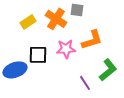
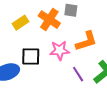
purple line: (85, 83) -> (78, 74), moved

